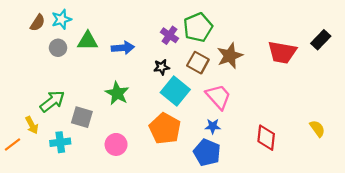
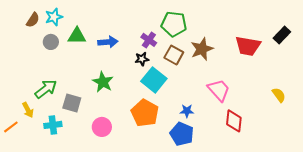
green pentagon: (198, 27) -> (174, 24), turned 30
purple cross: (169, 35) -> (149, 40), moved
pink trapezoid: (218, 97) -> (219, 90), moved
yellow semicircle: (317, 129) -> (279, 95), moved

